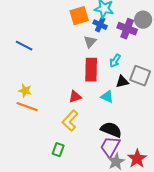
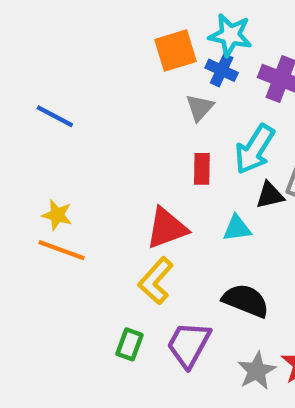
cyan arrow: (115, 61) -> (255, 149), size x1.6
red rectangle: (91, 70) -> (202, 169), size x0.6
red triangle: (75, 97) -> (167, 228), size x1.5
cyan triangle: (107, 97) -> (237, 228), turned -32
purple trapezoid: (110, 147) -> (189, 344), moved

